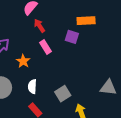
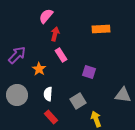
red arrow: (39, 26) -> (55, 34), turned 48
purple square: (72, 37) -> (89, 72), moved

